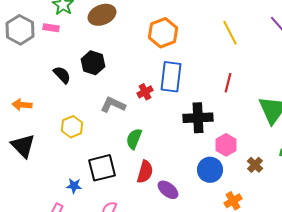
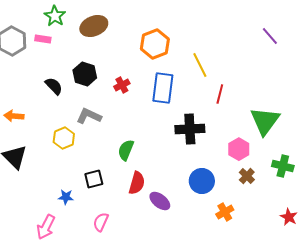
yellow line: (230, 33) -> (200, 65), moved
red cross: (145, 92) -> (122, 85), moved
gray L-shape: (113, 105) -> (89, 116), moved
pink hexagon: (226, 145) -> (239, 149), moved
black square: (102, 168) -> (94, 179), size x0.7

